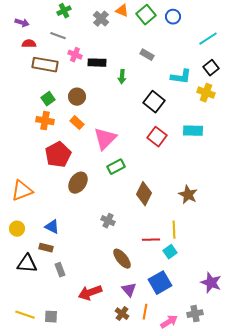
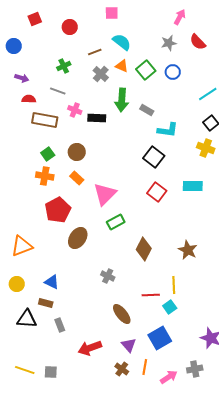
green arrow: (122, 77) -> (122, 100), moved, size x1.6
cyan L-shape: (181, 77) -> (168, 130), moved

